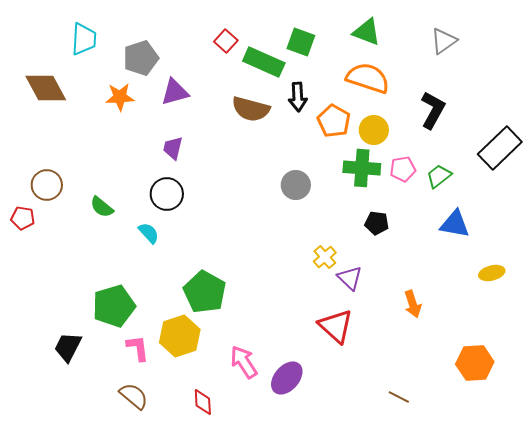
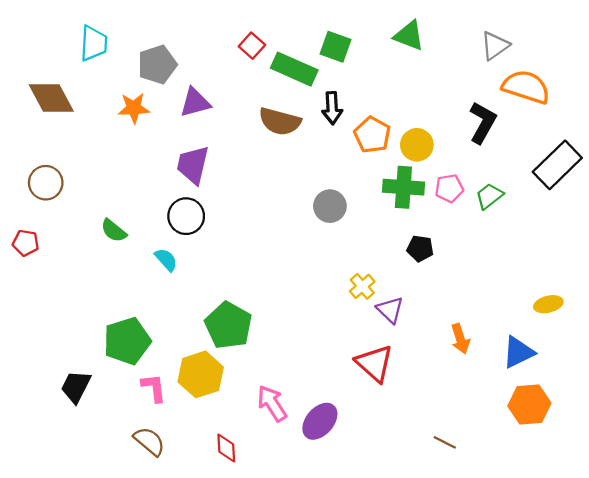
orange semicircle: (368, 78) -> (526, 87), moved
purple trapezoid: (173, 148) -> (193, 165), size x1.5
brown circle: (47, 185) -> (46, 183), moved
blue triangle: (455, 224) -> (518, 352), moved, turned -36

